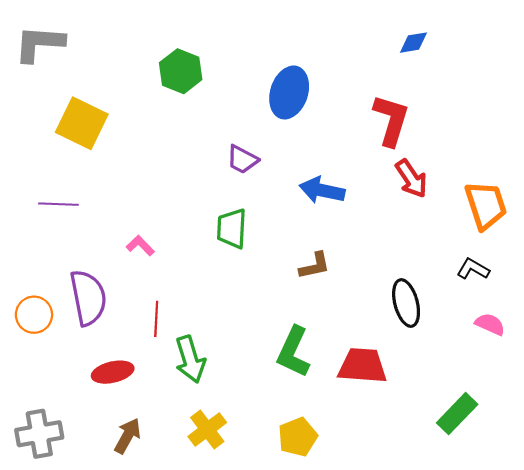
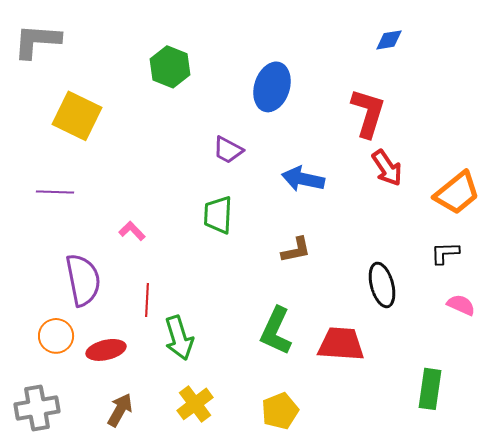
orange trapezoid: (486, 205) -> (457, 193), turned 69
black L-shape: (473, 269) -> (445, 253), turned -32
orange circle: (34, 315) -> (56, 336), moved
green rectangle: (457, 414) -> (430, 389), turned -36

